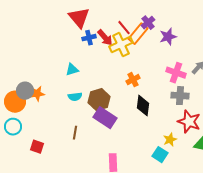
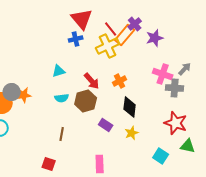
red triangle: (79, 18) -> (82, 19), moved
red arrow: (105, 38) -> (92, 81), moved
gray cross: (180, 96) -> (175, 88), moved
purple rectangle: (105, 118) -> (106, 125), moved, size x0.6
yellow star: (170, 140) -> (132, 133), moved
red square: (37, 147) -> (49, 164), moved
cyan square: (160, 155) -> (161, 156), moved

